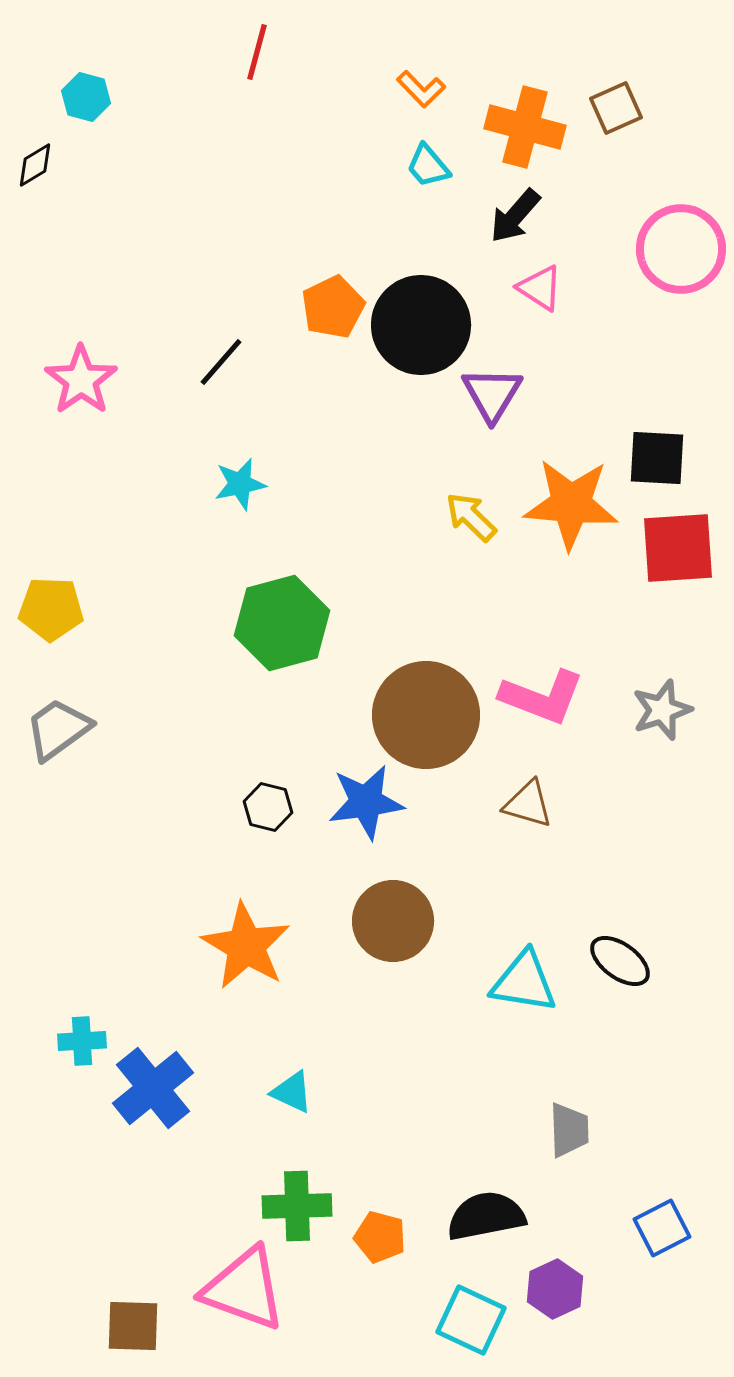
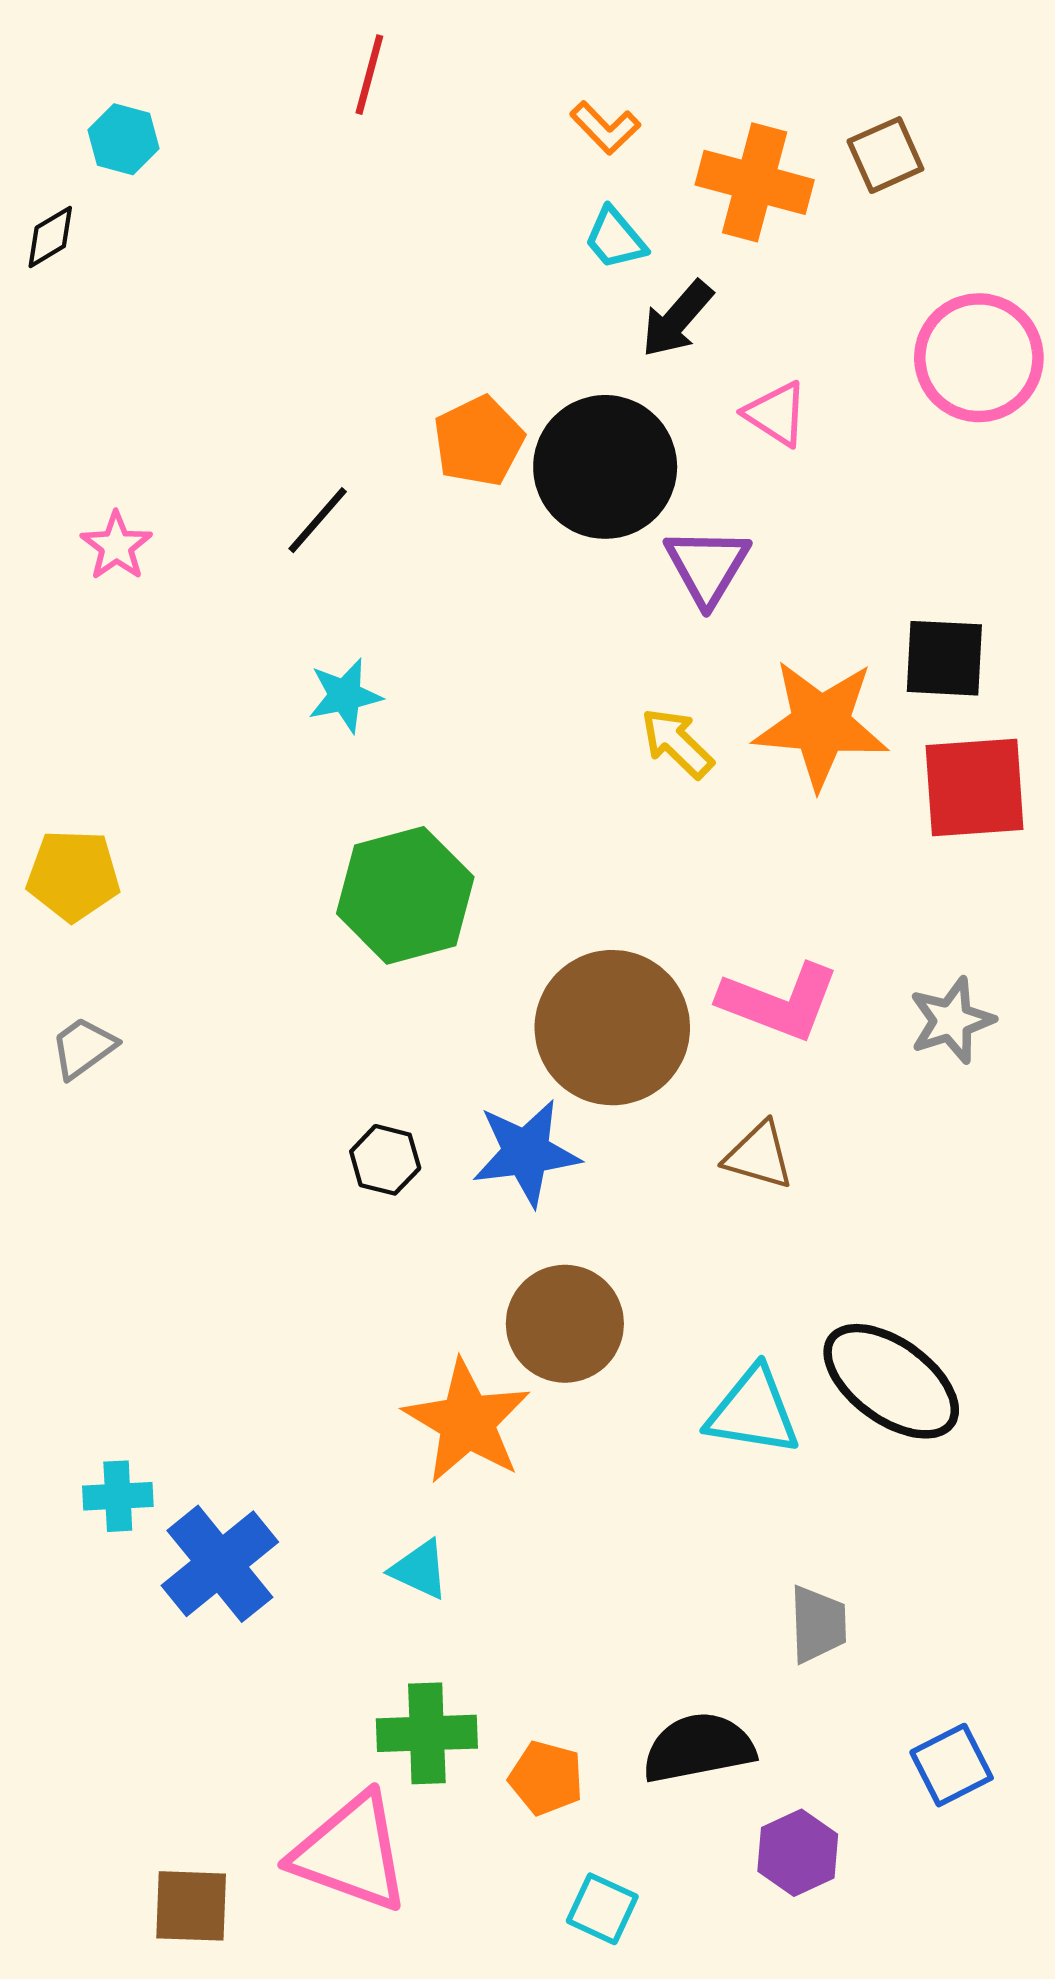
black arrow: (515, 216) -> (677, 319), moved
pink star: (81, 380) -> (116, 546), size x0.7
gray trapezoid: (58, 729) -> (83, 1048), size x0.7
orange star: (246, 946) -> (467, 1421), moved
black ellipse: (620, 961) -> (891, 1381), size x1.6
cyan square: (471, 1320) -> (602, 1909), moved, size x0.7

